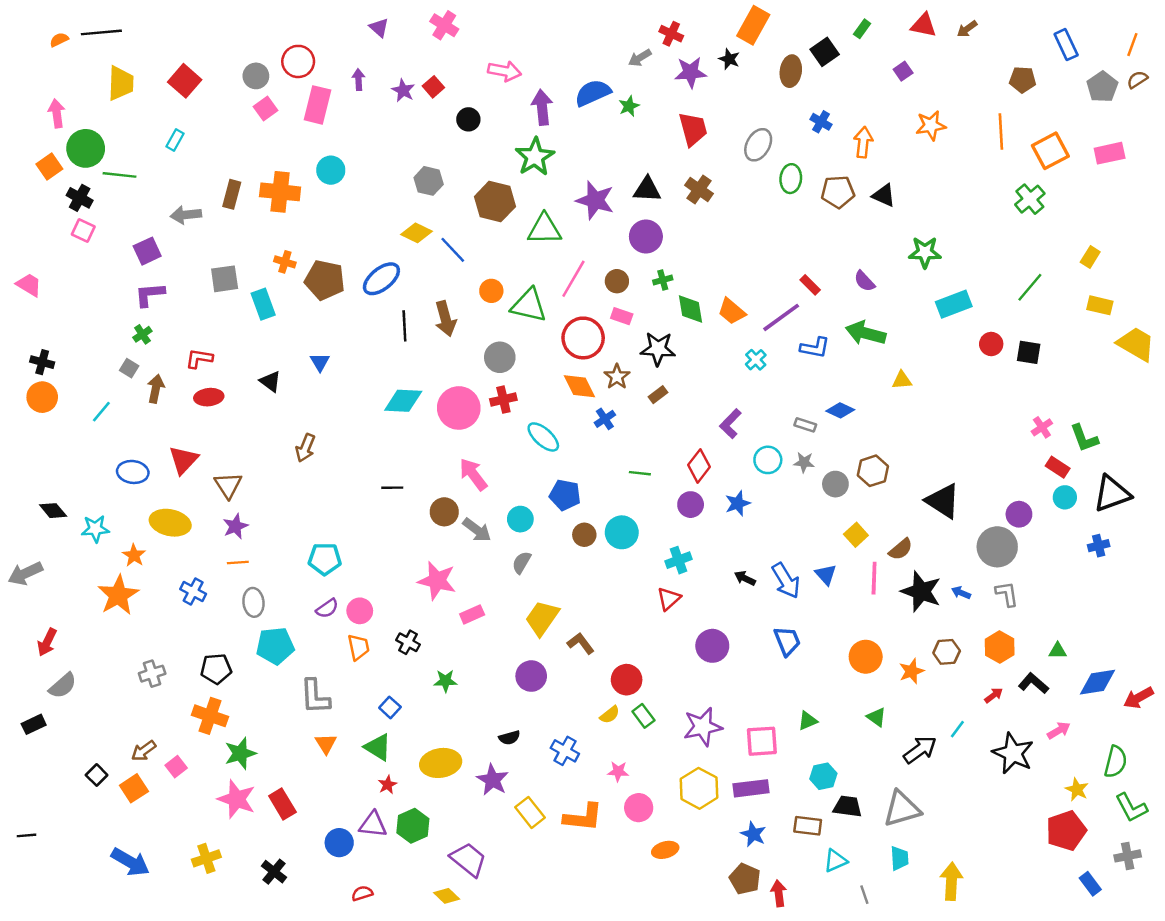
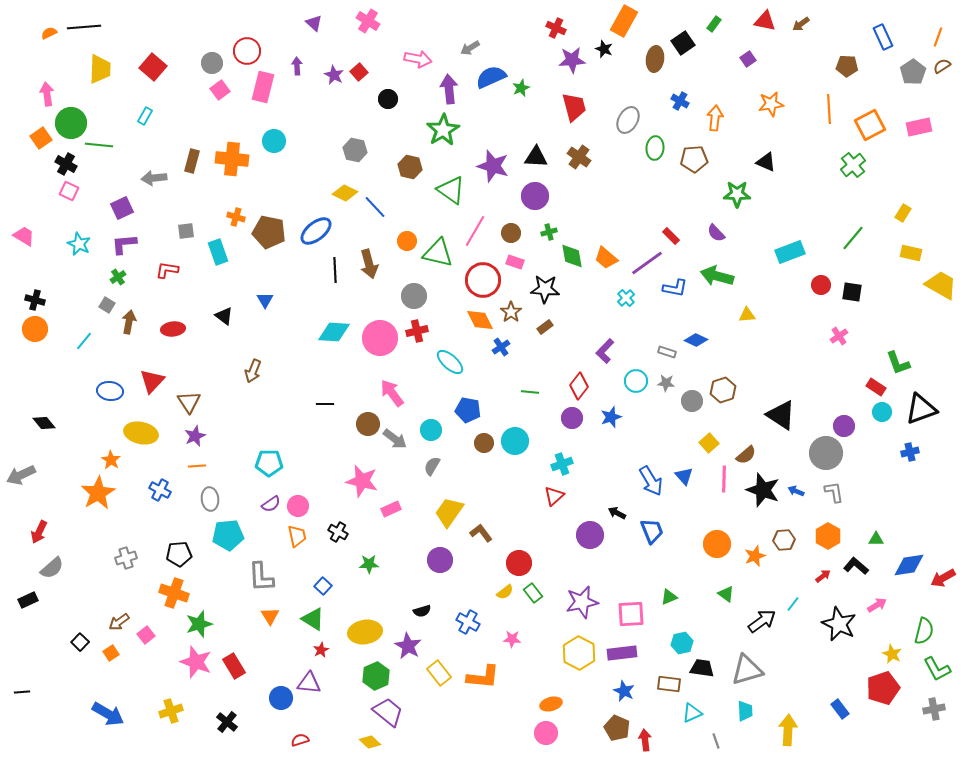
gray arrow: (640, 58) -> (470, 48), moved
black triangle: (884, 195) -> (766, 162), moved
brown hexagon: (495, 202) -> (410, 167), size x0.7
green triangle: (544, 229) -> (451, 190), turned 36
green star: (925, 252) -> (737, 194), moved
gray square: (225, 279) -> (186, 231), size x0.7
red L-shape: (199, 358) -> (167, 270), moved
pink cross: (1042, 427) -> (839, 336), moved
cyan star: (95, 529) -> (79, 244), moved, turned 30
black arrow: (745, 578) -> (617, 513), moved
orange square: (134, 788) -> (111, 653), size x0.7
pink circle: (639, 808) -> (546, 733), moved
green hexagon: (413, 826) -> (376, 676), moved
blue rectangle: (1090, 884) -> (840, 709), moved

